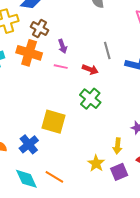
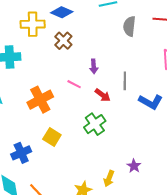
purple arrow: (63, 46) -> (94, 66), moved
orange cross: (29, 53) -> (40, 100), moved, turned 30
yellow square: (53, 122) -> (52, 137), size x0.7

